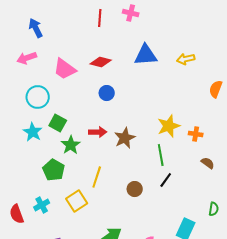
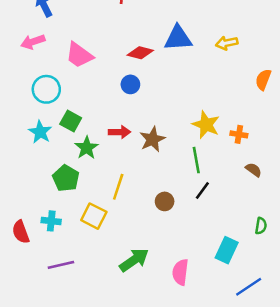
red diamond: (101, 62) -> (140, 53), moved
yellow star: (169, 126) -> (206, 125), turned -30
yellow square: (77, 201) -> (94, 216), turned -30
cyan cross: (42, 205) -> (51, 221), turned 35

